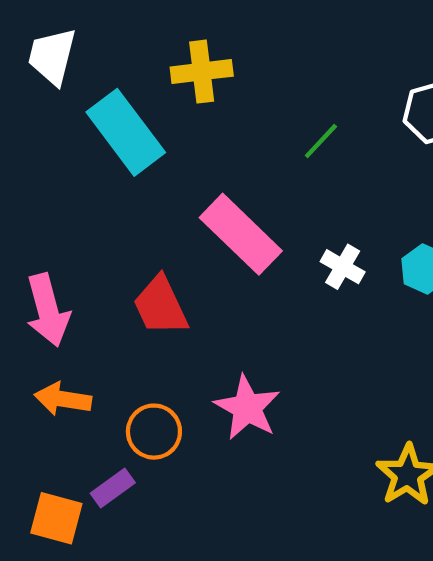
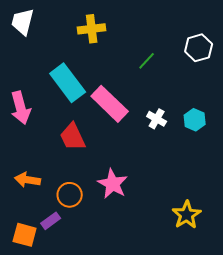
cyan rectangle: (126, 132) -> (68, 83), moved
pink arrow: (48, 310) -> (21, 108), moved

